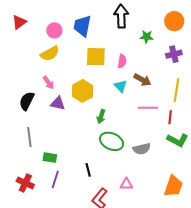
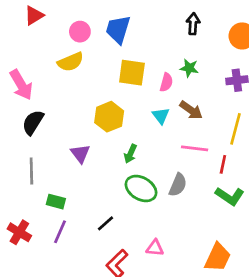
black arrow: (121, 16) -> (193, 24), moved, size x0.7
green star: (147, 37) -> (189, 68), moved
pink arrow: (48, 83) -> (21, 85), moved, size x1.6
purple triangle: (58, 103) -> (80, 154), moved, turned 35
gray semicircle: (142, 149) -> (178, 185), moved, turned -60
black line: (88, 170) -> (105, 223), turned 56

